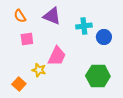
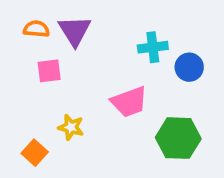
orange semicircle: (20, 16) -> (36, 29), turned 128
purple triangle: (52, 16) -> (75, 31), moved, turned 36
pink trapezoid: (57, 56) -> (129, 102), moved, turned 45

